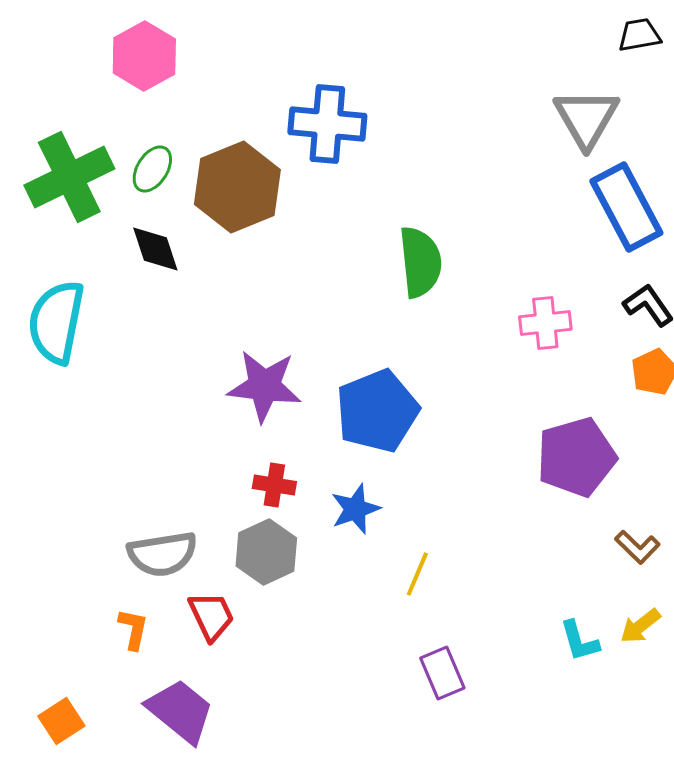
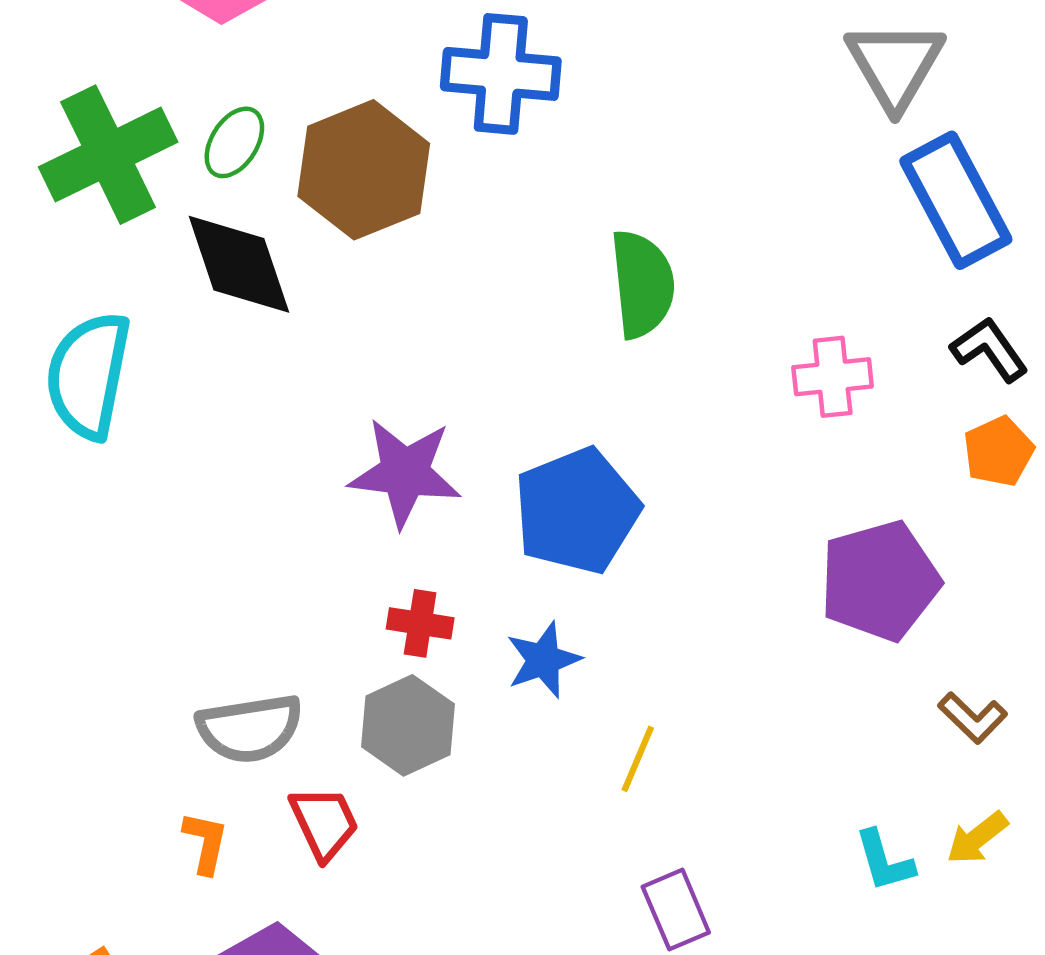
black diamond: (155, 249) -> (239, 264), size x1.5

